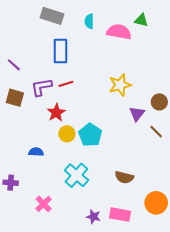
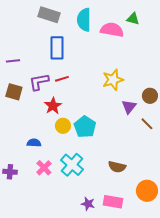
cyan semicircle: (89, 21) -> (84, 20), size x1.6
purple line: (14, 65) -> (13, 61), turned -48
pink cross: (44, 204) -> (44, 168), moved

